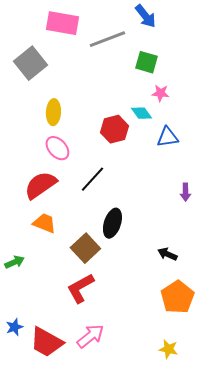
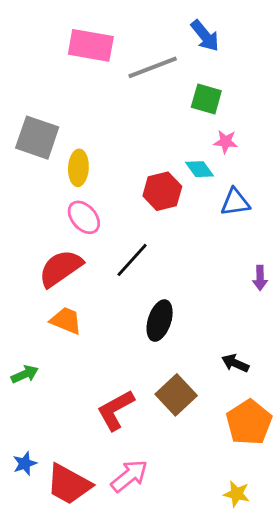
gray square: (30, 63) -> (37, 138), moved, turned -32
brown square: (85, 248) -> (176, 395), moved

